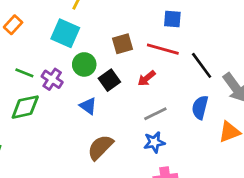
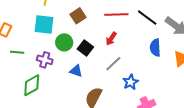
brown square: (123, 44) -> (78, 16), moved
green line: (24, 73) -> (17, 52), moved
gray line: (155, 114) -> (113, 64), moved

